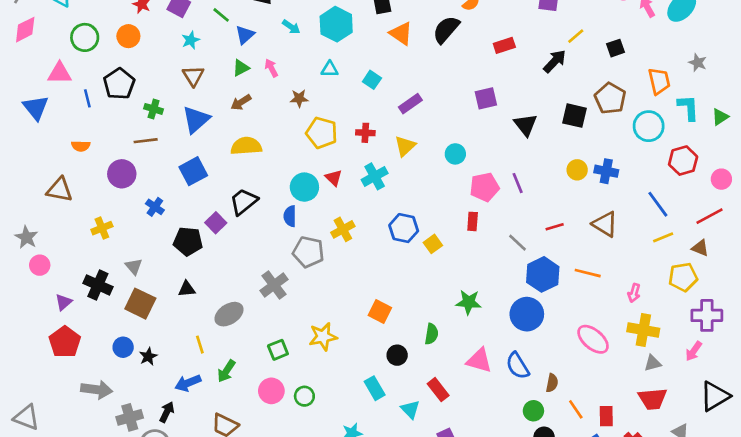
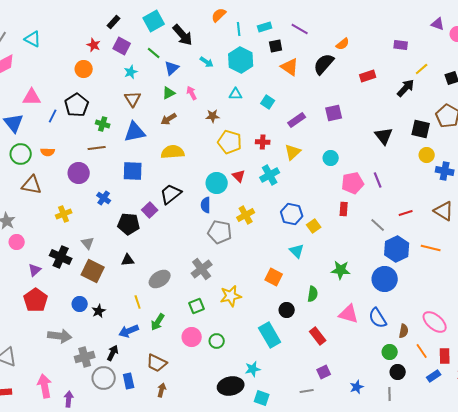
green circle: (85, 37) -> (21, 154), moved
blue line: (87, 98) -> (53, 116), turned 40
purple square: (486, 98) -> (334, 113), moved
blue triangle: (196, 120) -> (135, 132), turned 30
yellow circle: (577, 170) -> (427, 155), moved
blue square: (193, 171) -> (133, 171), turned 30
gray cross: (274, 285) -> (202, 269), moved
pink ellipse: (593, 339) -> (435, 322), moved
cyan rectangle: (375, 388) -> (270, 335), size x1.4
cyan triangle: (410, 409) -> (297, 251), moved

